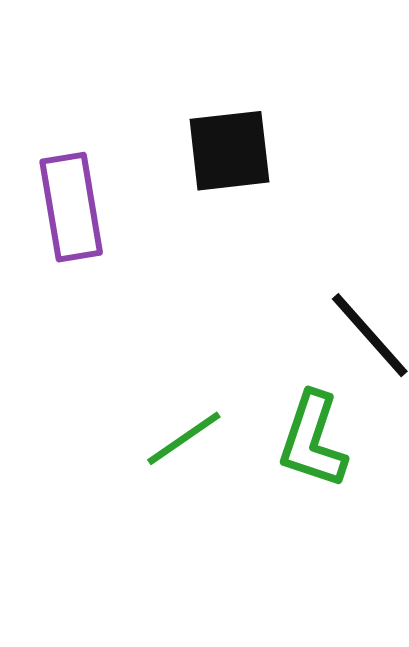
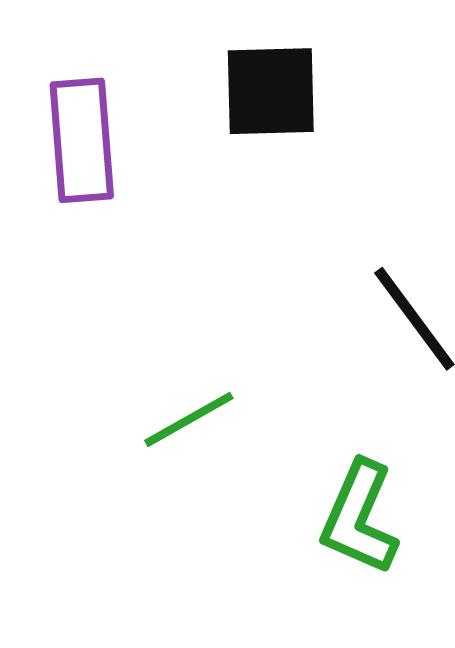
green L-shape: (313, 440) -> (359, 518), moved

